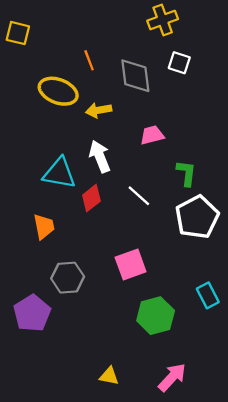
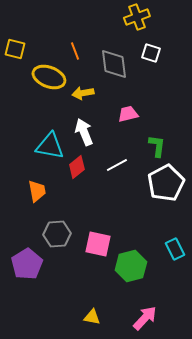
yellow square: (18, 33) -> (15, 49), moved
white line: (139, 196) -> (117, 165), turned -70
pink square: (131, 265) -> (98, 244), moved, turned 32

